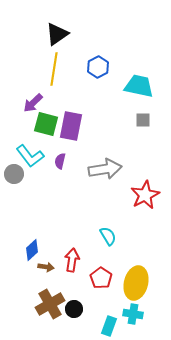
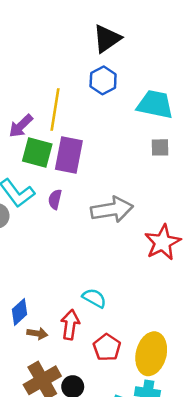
black triangle: (57, 34) -> (107, 39), moved
yellow line: (54, 69) -> (55, 109), moved
cyan semicircle: (108, 236) -> (94, 298), moved, turned -30

